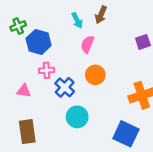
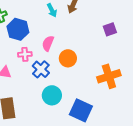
pink semicircle: (87, 44) -> (48, 43), moved
blue square: (126, 134) -> (81, 110), moved

